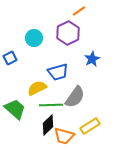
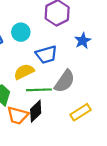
cyan circle: (34, 38) -> (21, 32), moved
orange trapezoid: (64, 136) -> (18, 115), moved

